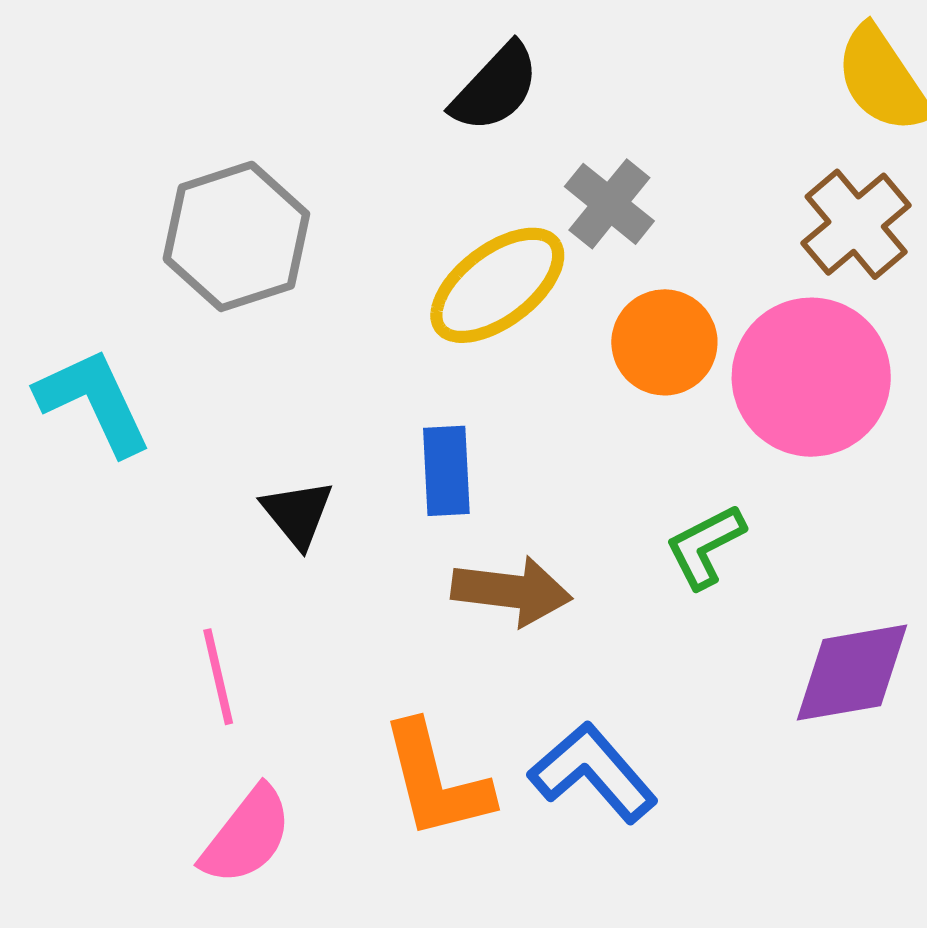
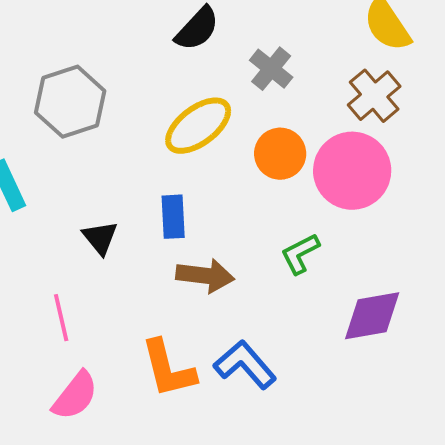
gray cross: (609, 204) -> (271, 69), moved

